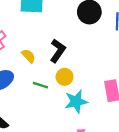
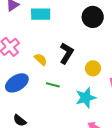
yellow circle: (65, 77) -> (93, 68), moved

